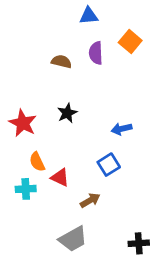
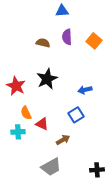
orange square: (130, 42) -> (94, 41), moved
black star: (67, 113) -> (47, 79), size x1.5

